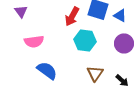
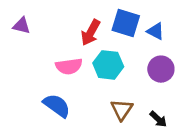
purple triangle: (21, 11) -> (22, 26), turned -40
pink semicircle: (34, 41) -> (69, 66), moved

